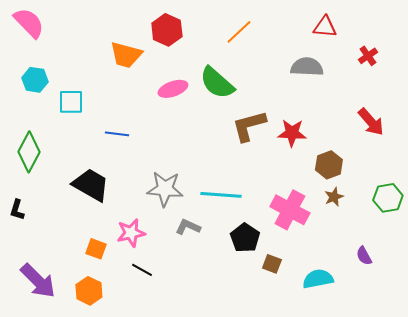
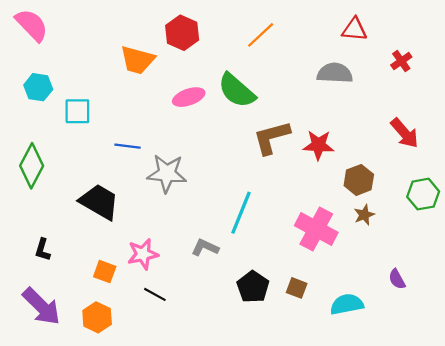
gray star: (165, 189) -> (167, 173), moved
cyan line: (221, 195) -> (241, 213), turned -72
green hexagon: (388, 198) -> (423, 194), moved
black L-shape: (17, 210) -> (43, 250), moved
black pentagon: (245, 238) -> (253, 287), moved

